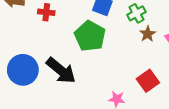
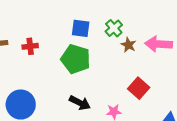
black arrow: (61, 71) -> (80, 103), moved, size x0.7

